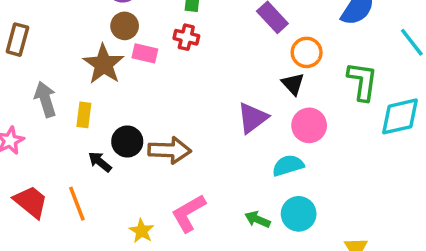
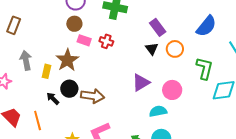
red cross: (186, 37) -> (106, 41), moved
brown star: (104, 64) -> (67, 60), moved
black triangle: (293, 84) -> (152, 49), moved

